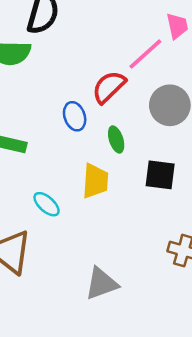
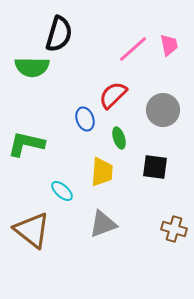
pink line: (145, 54) -> (133, 49), moved
gray triangle: (101, 284) -> (103, 224), moved

